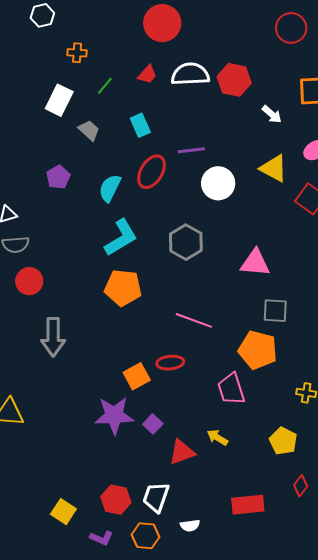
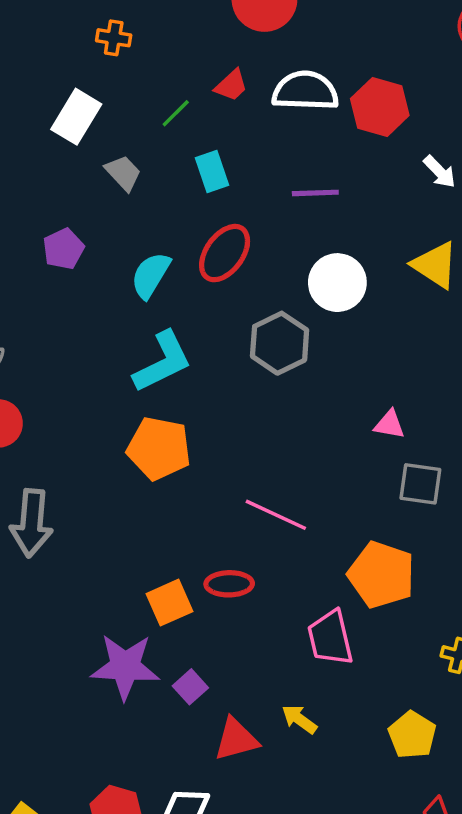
green line: (105, 86) -> (176, 113), moved
purple line: (191, 150) -> (315, 193), moved
gray hexagon: (186, 242) -> (280, 343), moved
pink triangle: (255, 263) -> (389, 424), size x0.6
gray square: (275, 311) -> (420, 484), moved

